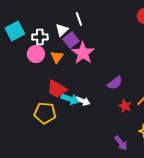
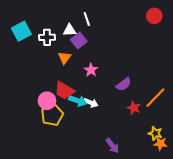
white triangle: (62, 30) -> (69, 30), turned 40
pink star: (83, 53) -> (91, 70), moved, size x0.6
pink circle: (36, 54) -> (47, 101), moved
yellow pentagon: (45, 113) -> (52, 115), turned -30
purple arrow: (121, 143) -> (112, 146), moved

